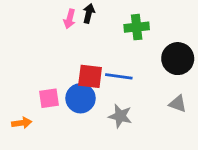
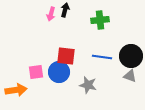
black circle: (178, 59) -> (131, 56), moved
blue line: (119, 76) -> (102, 57), moved
orange arrow: (22, 123) -> (16, 90), size x1.5

